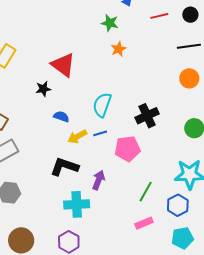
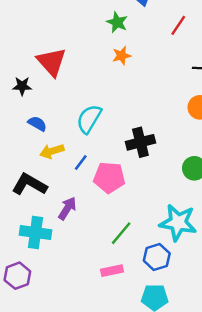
red line: (159, 16) -> (178, 25), turned -54
blue line: (100, 133) -> (81, 163), moved, turned -48

